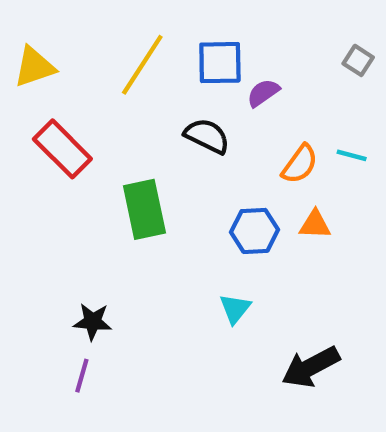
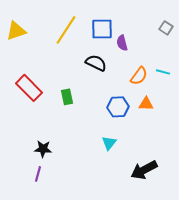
purple semicircle: (263, 93) -> (122, 43), turned -70
red rectangle: (62, 149) -> (29, 88), moved
green rectangle: (144, 209) -> (67, 97), size x0.6

